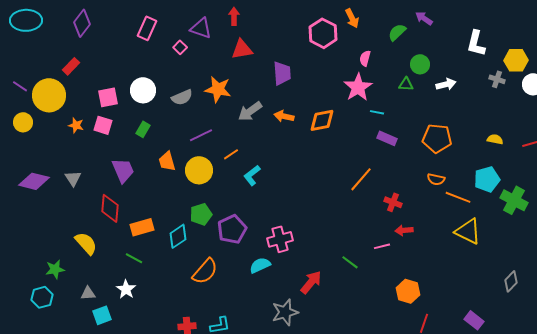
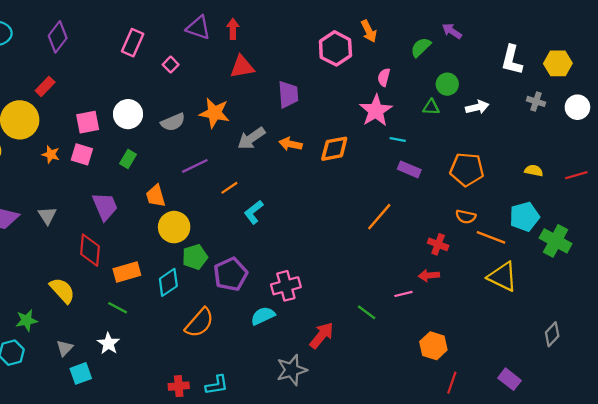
purple triangle: (201, 28) -> (198, 28), moved
yellow hexagon: (516, 60) -> (558, 63), moved
yellow circle: (199, 170) -> (174, 227), moved
red cross: (393, 202) -> (438, 244), moved
gray triangle: (88, 293) -> (65, 348), turned -42

